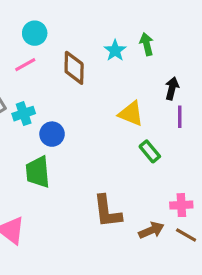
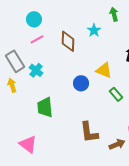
cyan circle: (35, 33) -> (34, 19), moved
green arrow: (147, 44) -> (114, 14), moved
cyan cross: (24, 114) -> (36, 70), turned -32
blue circle: (52, 134) -> (81, 83), moved

